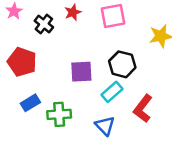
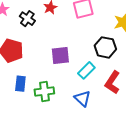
black hexagon: (122, 64) -> (105, 47), moved
blue rectangle: (30, 103) -> (20, 84), turned -49

